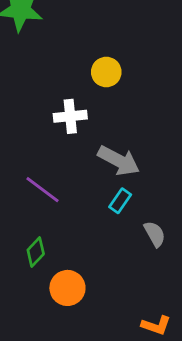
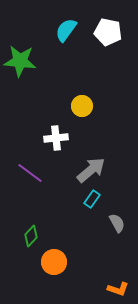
gray arrow: (119, 161) -> (91, 170), turned -68
purple line: (43, 190) -> (30, 173), moved

